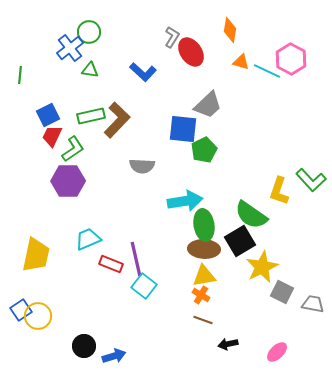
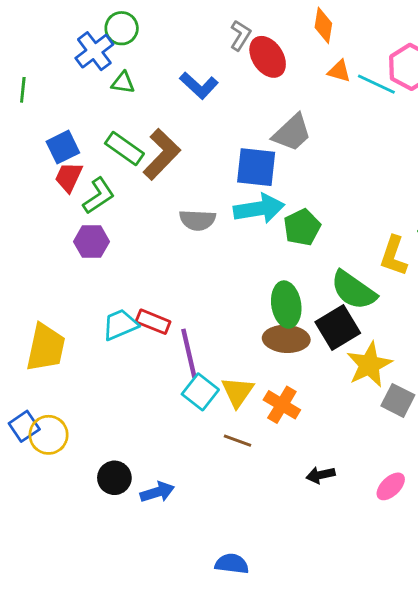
green rectangle: (91, 116) -> (124, 149), turned 48
green pentagon: (204, 150) -> (302, 227), moved
purple hexagon: (68, 181) -> (92, 242), size x0.7
cyan arrow: (185, 201) -> (259, 209), moved
red rectangle: (111, 264) -> (153, 322), moved
yellow triangle: (204, 276) -> (238, 392), moved, turned -45
orange cross: (201, 295) -> (282, 405), size x1.4
brown line: (203, 320) -> (238, 441), moved

